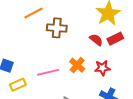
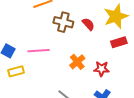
red semicircle: (96, 40) -> (88, 24), moved
pink line: (48, 72) -> (39, 51), moved

